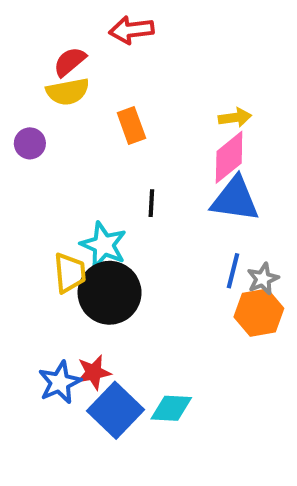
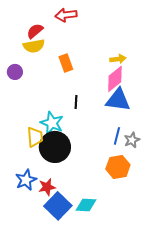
orange hexagon: (259, 313) -> (118, 167), moved
blue star: (60, 382) -> (26, 180), moved

